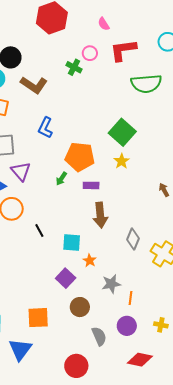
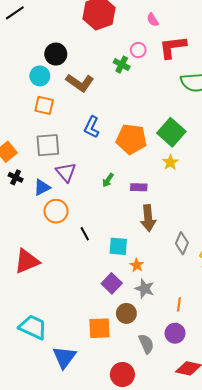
orange pentagon: (80, 157) -> (131, 139), moved
gray star: (111, 284) -> (145, 289), moved, turned 30
orange square: (38, 318) -> (99, 328), moved

